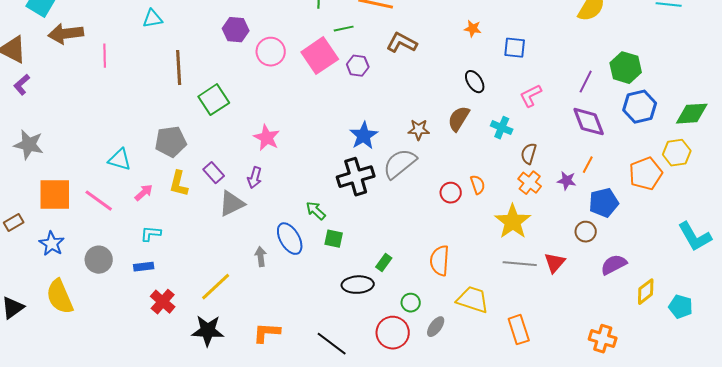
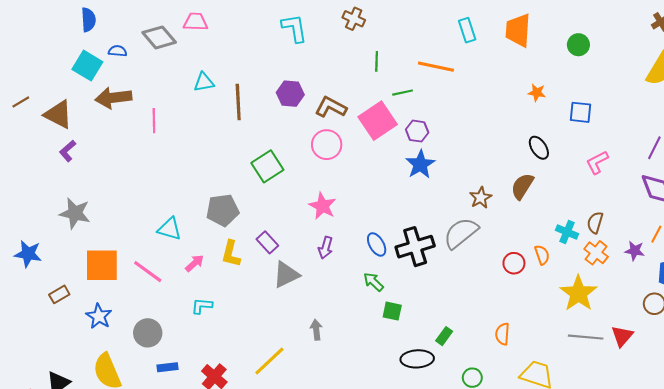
brown L-shape: (402, 43) -> (331, 107), moved
pink circle: (271, 52) -> (327, 145), moved
brown line: (179, 68) -> (238, 102), moved
cyan cross: (502, 128) -> (567, 232), moved
brown star: (419, 130) -> (481, 198), turned -30
blue star: (364, 136) -> (420, 164), moved
purple arrow: (255, 178) -> (326, 248), moved
blue ellipse: (290, 239) -> (377, 244), moved, size x0.7
orange semicircle: (440, 261) -> (502, 334), size x0.7
blue rectangle: (144, 267) -> (167, 367), moved

